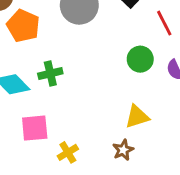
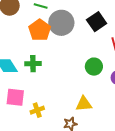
orange pentagon: (23, 26) -> (40, 30), moved
yellow cross: (68, 152) -> (37, 110), moved

